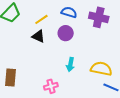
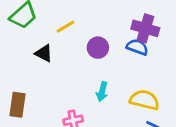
blue semicircle: (69, 12) -> (137, 47), moved
black triangle: (38, 36) -> (44, 53), moved

